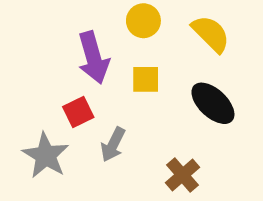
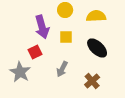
yellow semicircle: (211, 34) -> (96, 16), turned -48
gray arrow: (113, 145) -> (62, 69), moved
brown cross: (183, 175) -> (92, 81), moved

